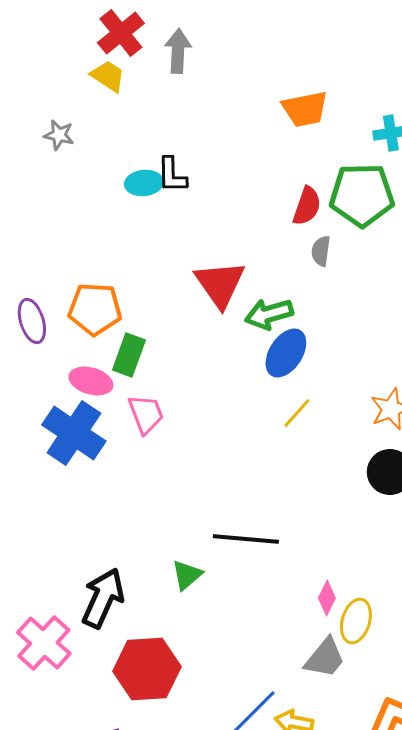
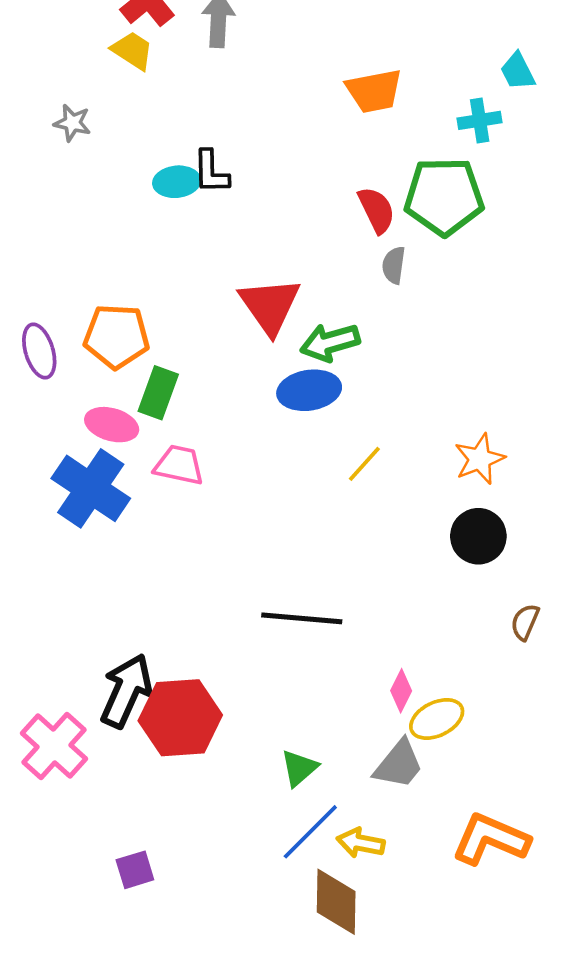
red semicircle: (307, 206) -> (377, 210), turned -45
blue ellipse: (286, 353) -> (309, 390), moved, turned 48
pink trapezoid: (146, 414) -> (179, 465), turned -57
green triangle: (187, 575) -> (299, 768), moved
yellow ellipse: (356, 621) -> (437, 719), turned 48
red hexagon: (147, 669) -> (180, 718), moved

